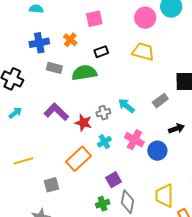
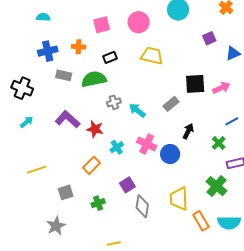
pink circle: (145, 18) -> (139, 22), moved
orange cross: (70, 40) -> (79, 47), turned -32
gray cross: (103, 113) -> (114, 102), moved
black arrow: (176, 129) -> (188, 131), turned -42
orange rectangle: (78, 159) -> (91, 165), size x0.7
green cross: (103, 204) -> (98, 203), moved

